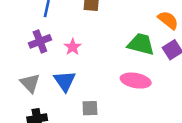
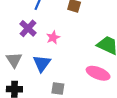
purple cross: (40, 41) -> (28, 28), turned -36

